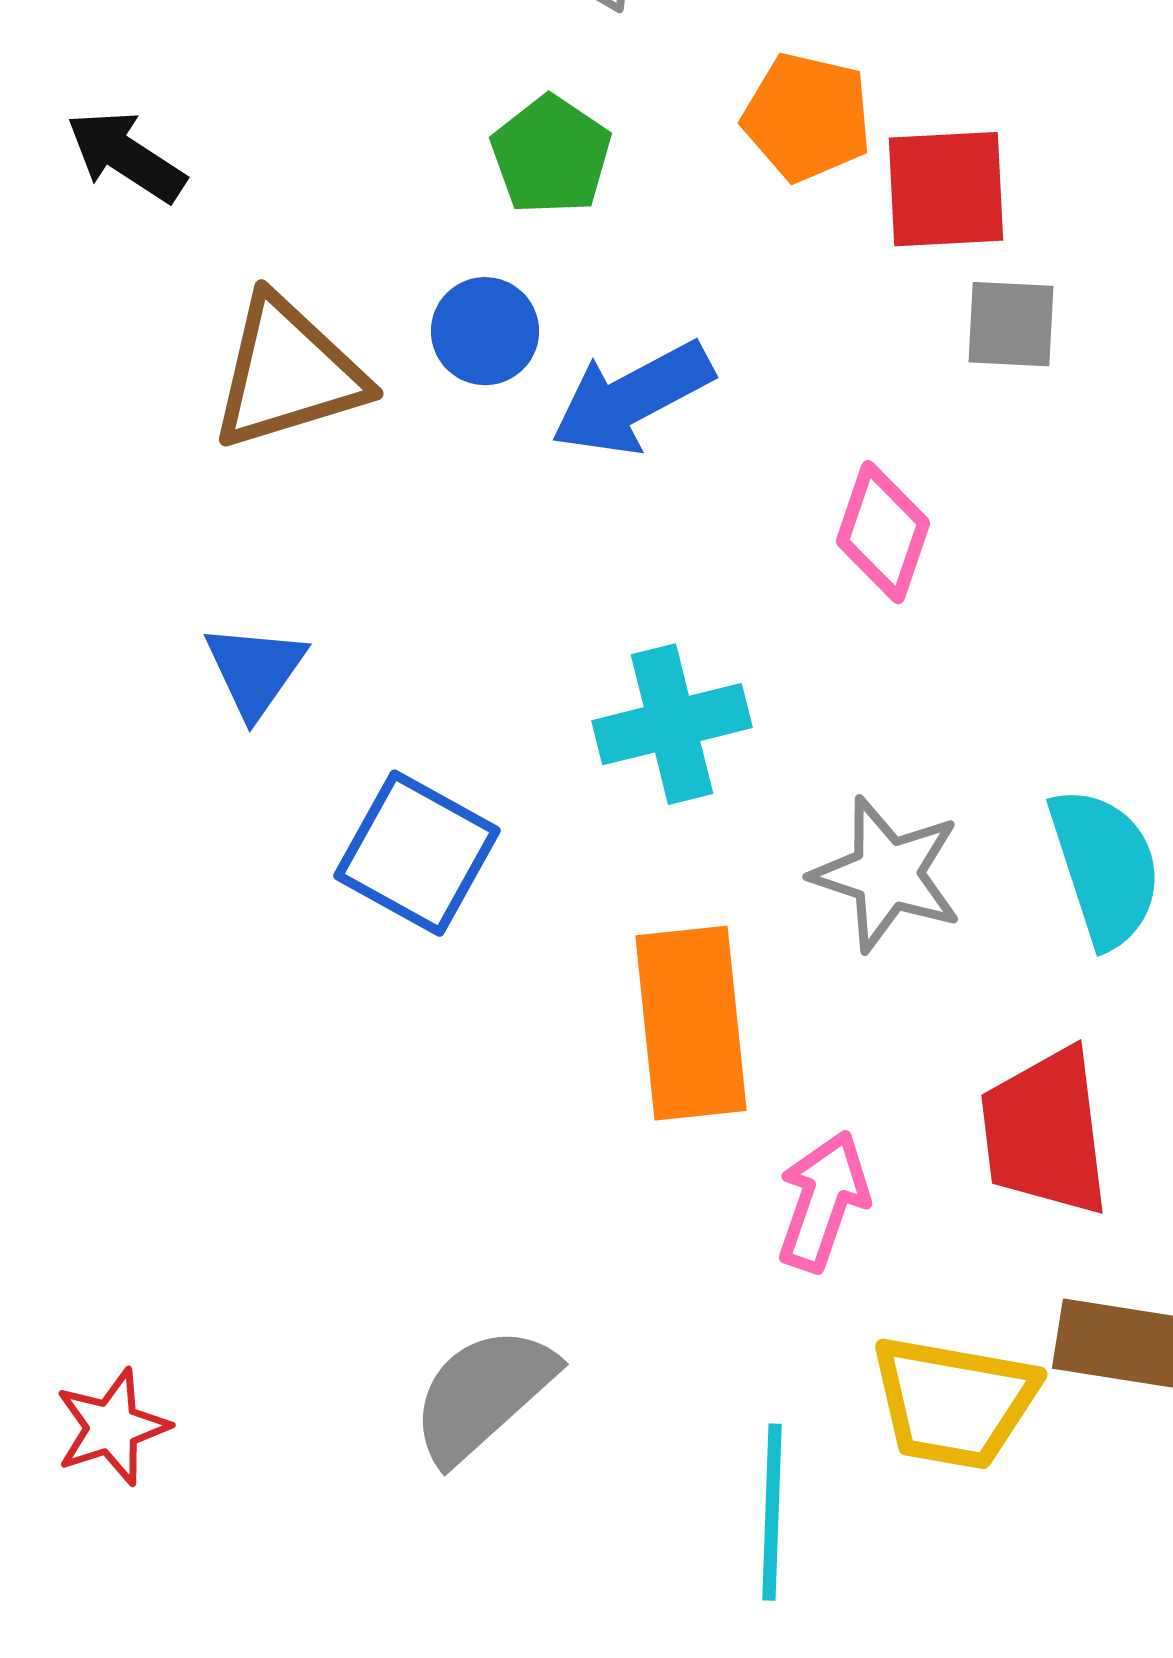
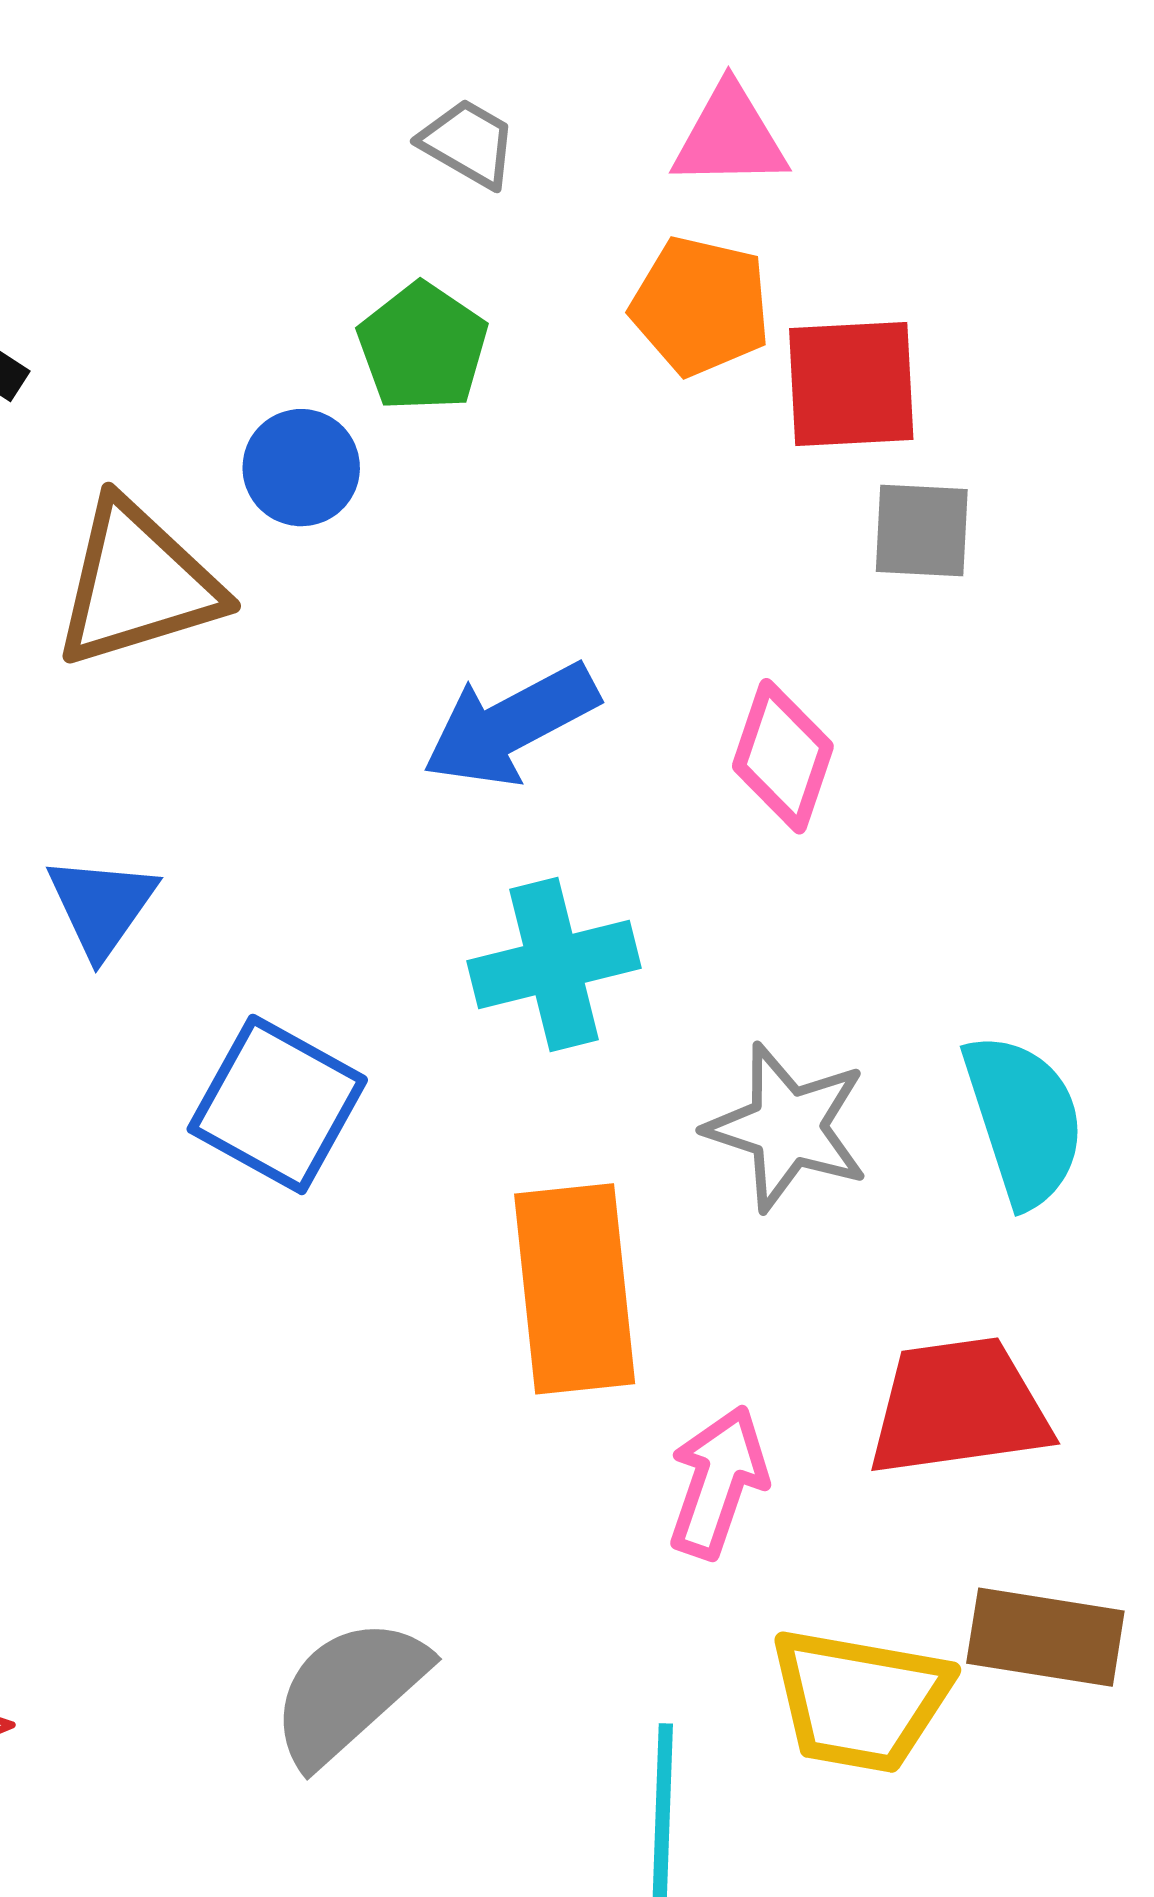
blue circle: (485, 331) -> (301, 468), moved
blue arrow: (632, 398) -> (511, 725), moved
red trapezoid: (1045, 1132) -> (959, 1407), turned 89

